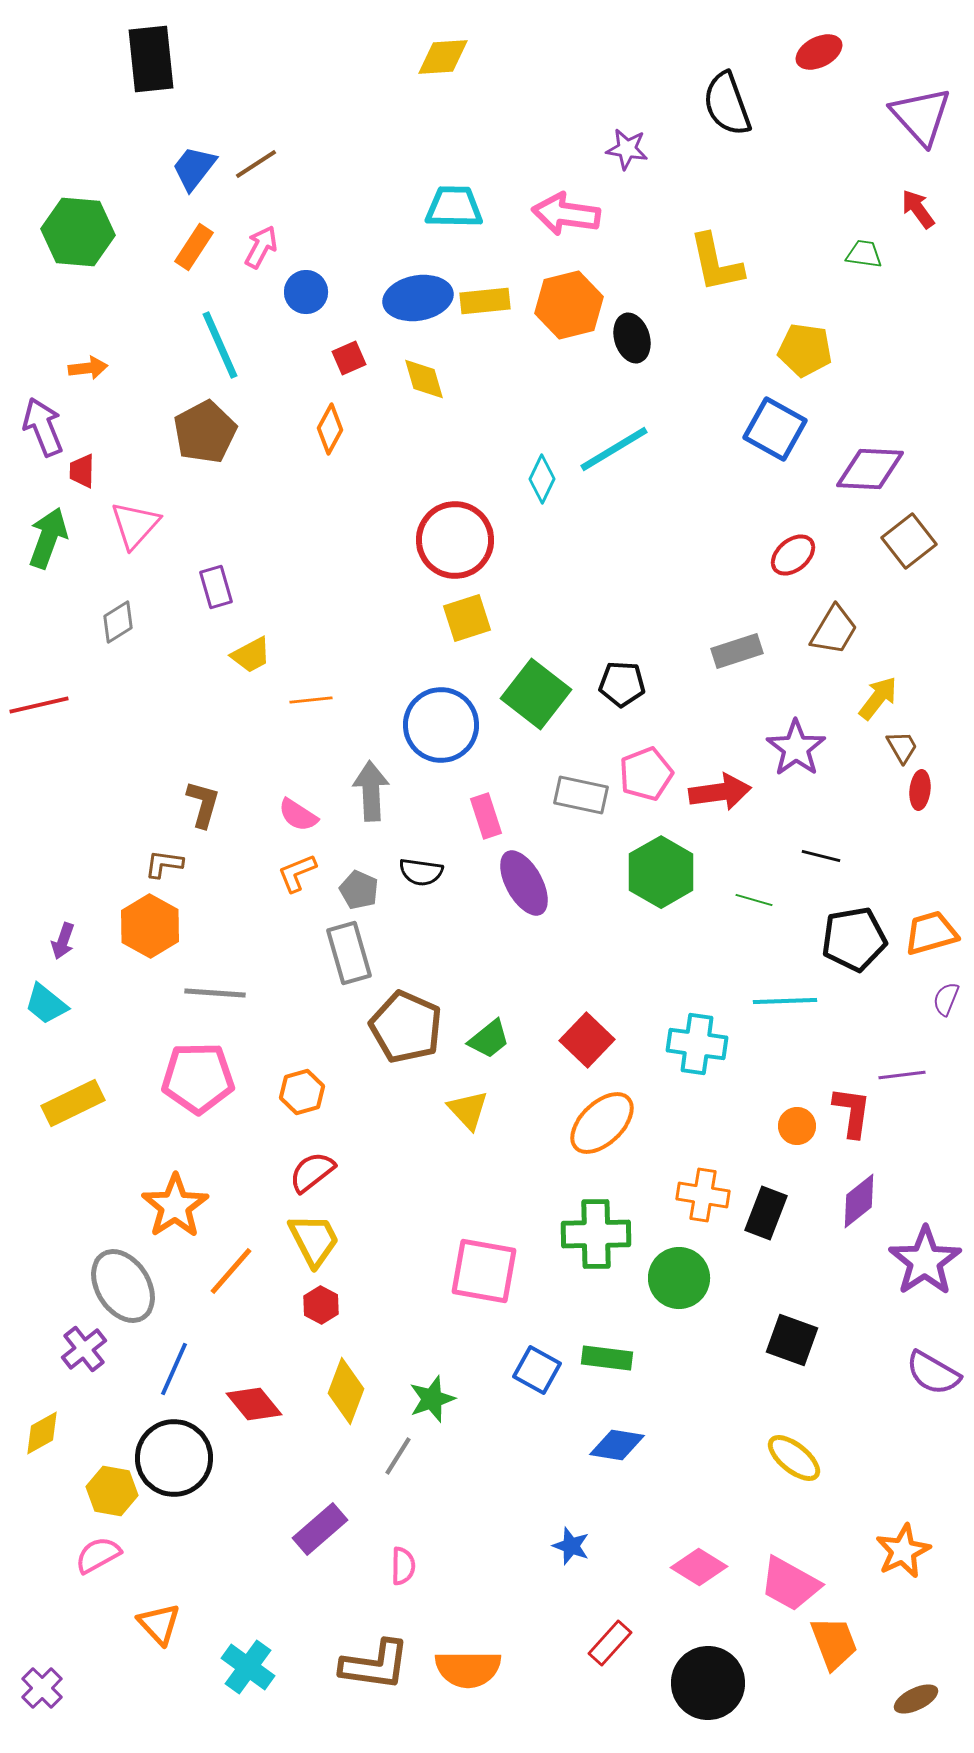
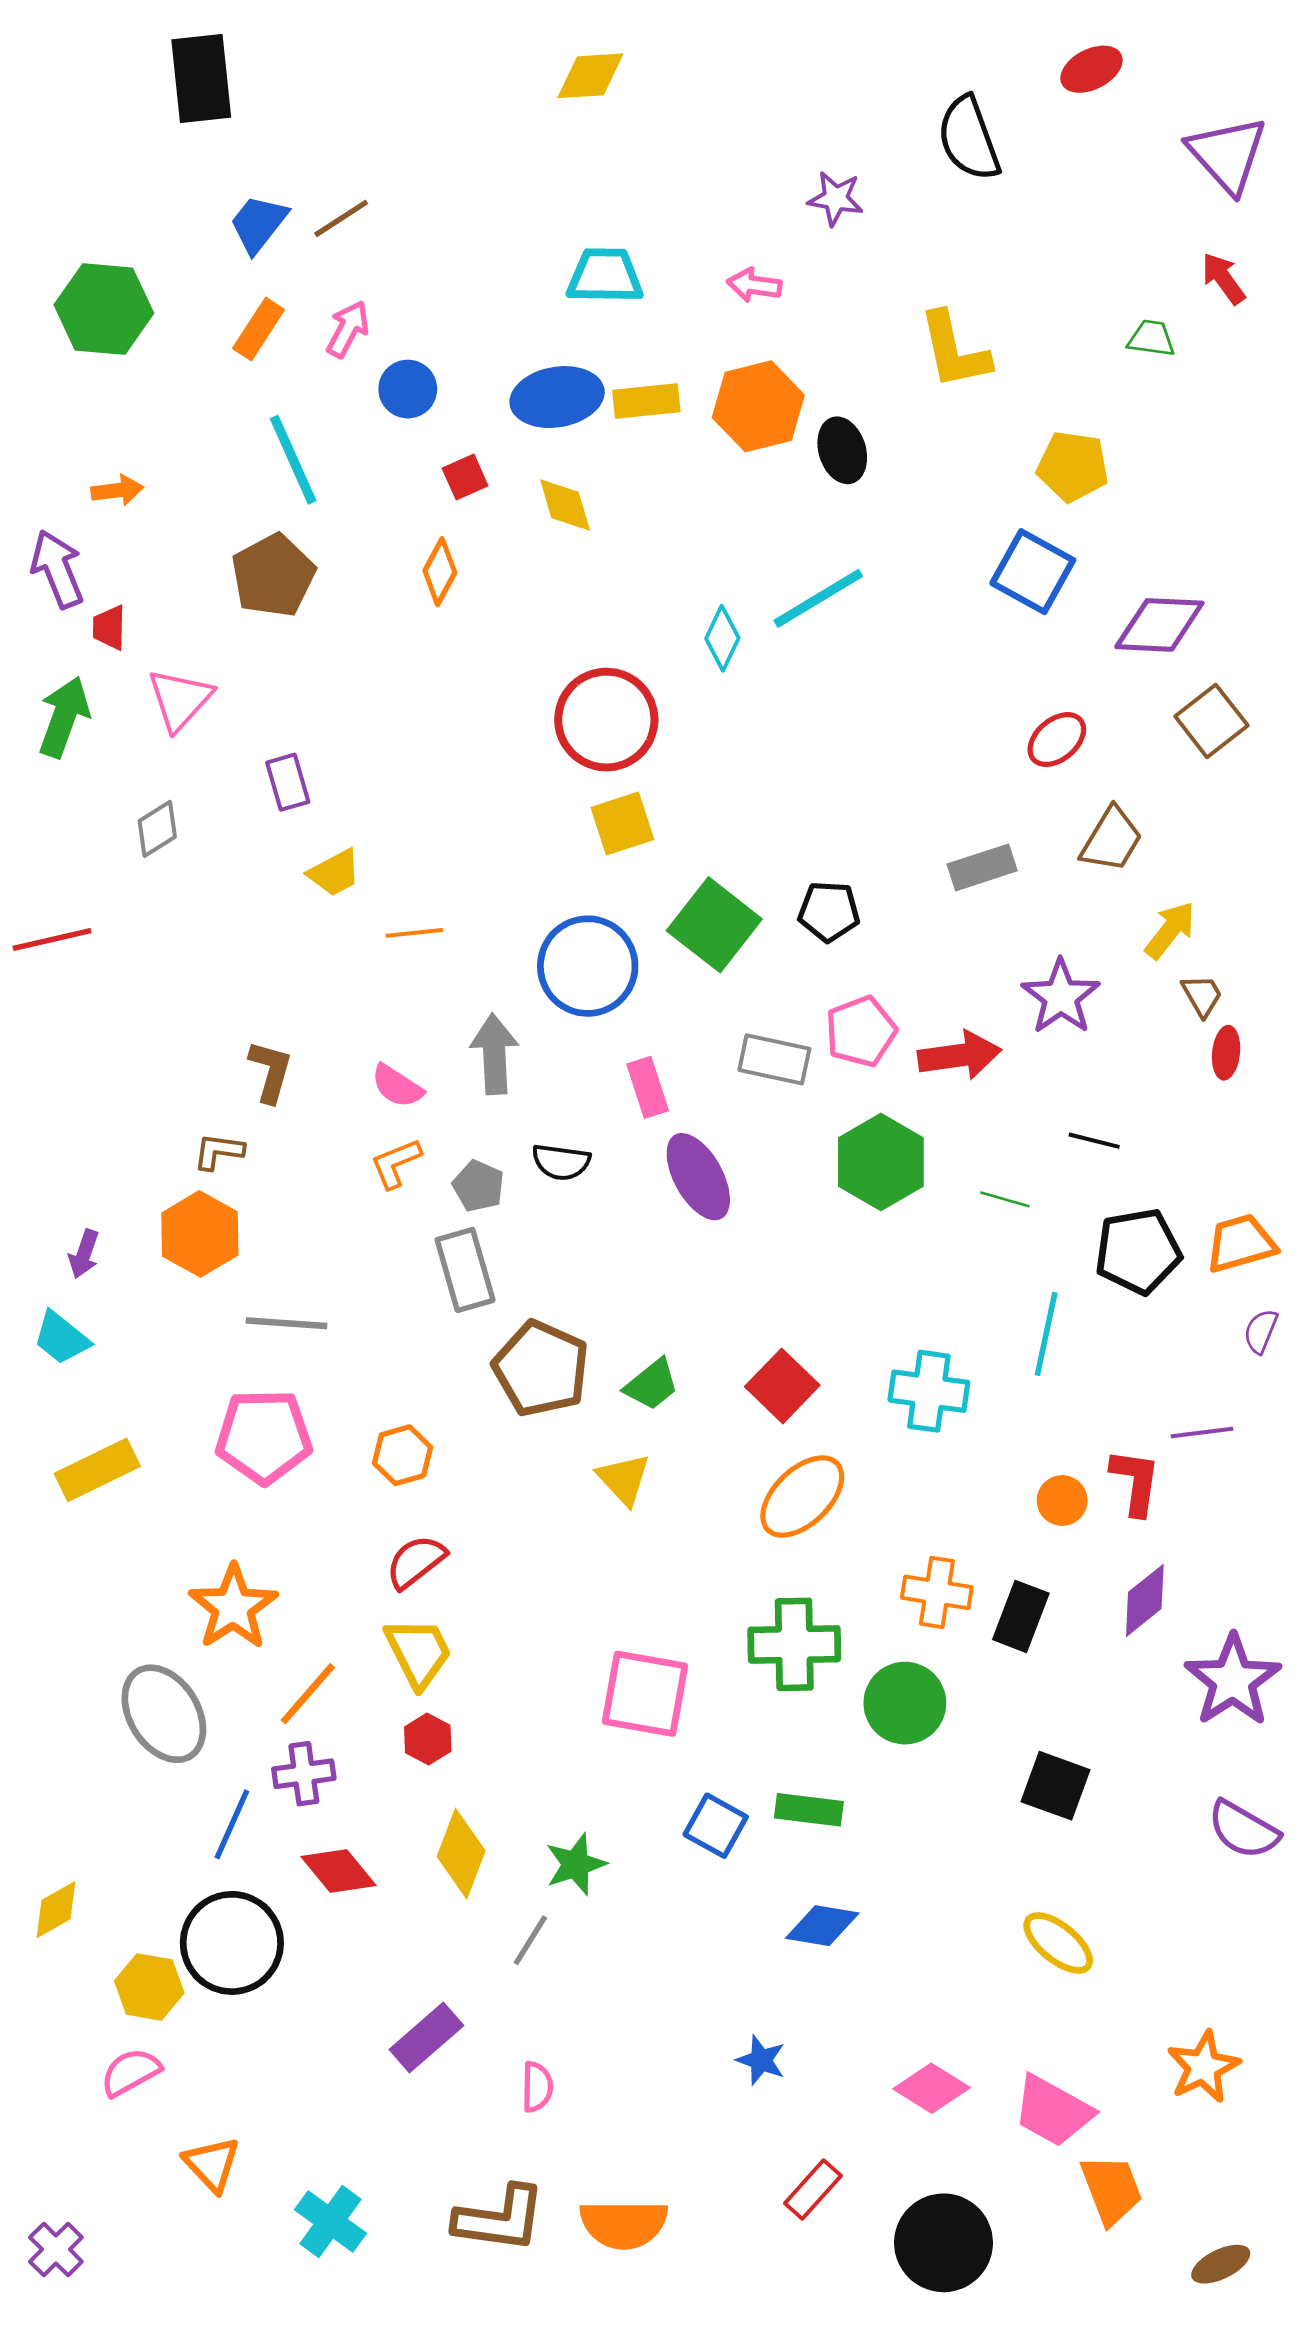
pink arrow: (566, 214) -> (754, 285), size x0.6
cyan line: (785, 1001) -> (1046, 1334), turned -76
purple cross: (84, 1349) -> (304, 1774), moved, turned 30

